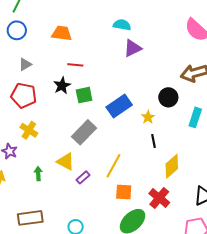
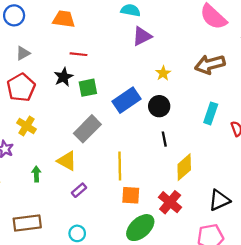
red pentagon: (24, 95) -> (21, 87), turned 30
black circle: (168, 97) -> (159, 106), moved
yellow star: (148, 117) -> (163, 73), moved
yellow line: (114, 166) -> (120, 166), turned -30
purple rectangle: (83, 177) -> (79, 190), moved

